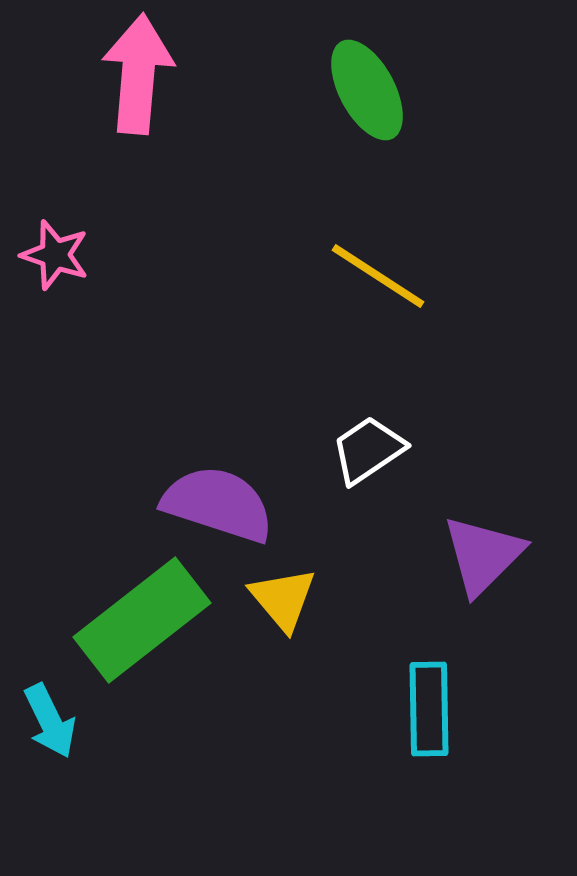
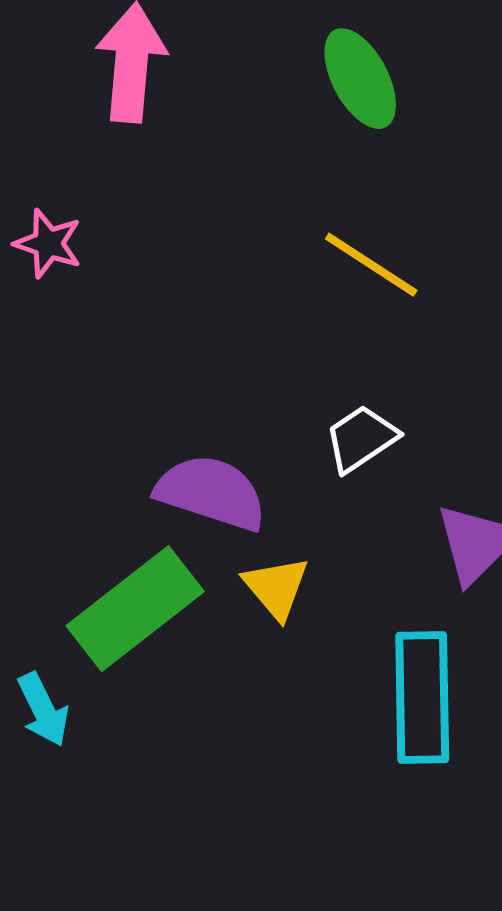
cyan rectangle: (429, 709) -> (422, 698), size x1.4

